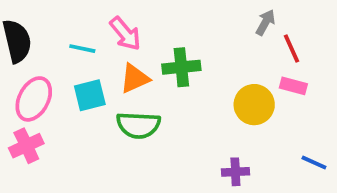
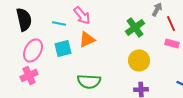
green cross: (181, 67) -> (135, 27), moved, turned -30
yellow circle: (254, 105) -> (139, 60), moved
green semicircle: (138, 125) -> (89, 81), moved

